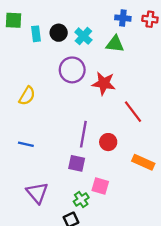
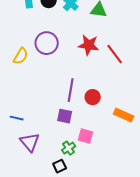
purple circle: (72, 70) -> (47, 43), moved
red line: (133, 112) -> (115, 54), moved
blue line: (26, 144) -> (17, 118), moved

